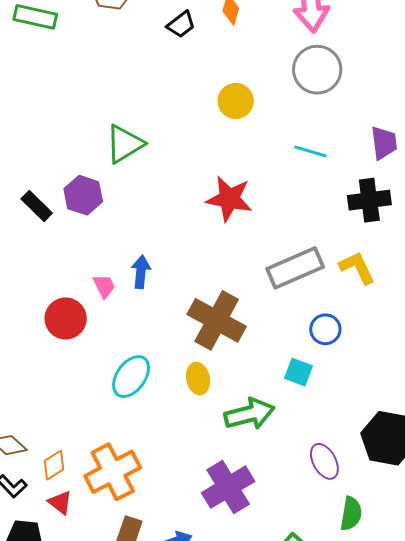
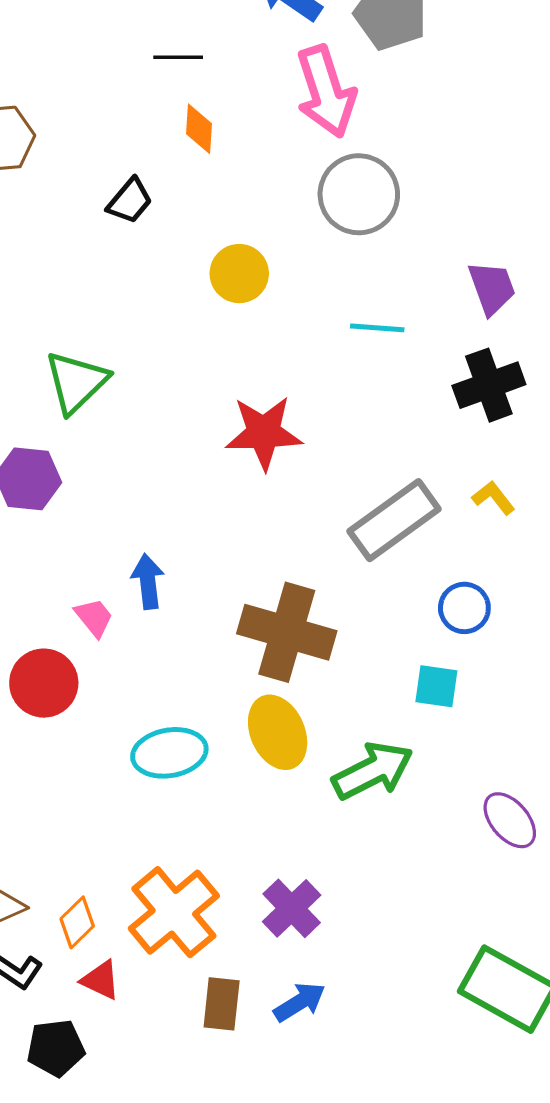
black trapezoid: (181, 24) -> (130, 201), moved
yellow L-shape: (357, 268) -> (494, 498), size x0.7
cyan ellipse: (131, 377) -> (169, 753), turned 57
yellow ellipse: (198, 379) -> (278, 732), size x1.4
purple cross: (228, 487) -> (292, 908), moved, size x0.7

